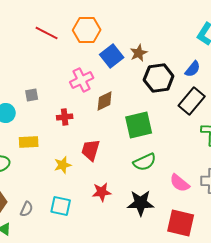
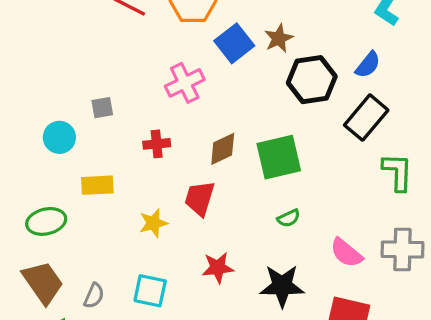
brown diamond: (105, 101) -> (223, 149), moved
green semicircle: (145, 162) -> (289, 218), size x0.6

